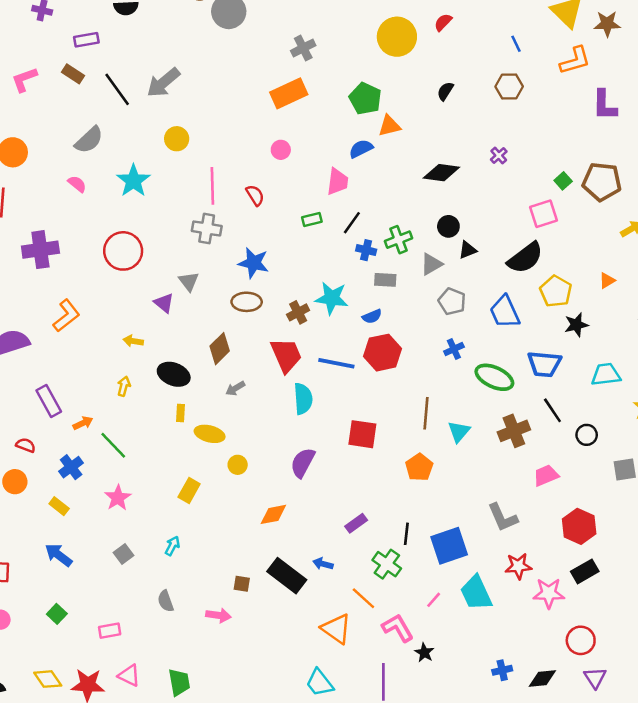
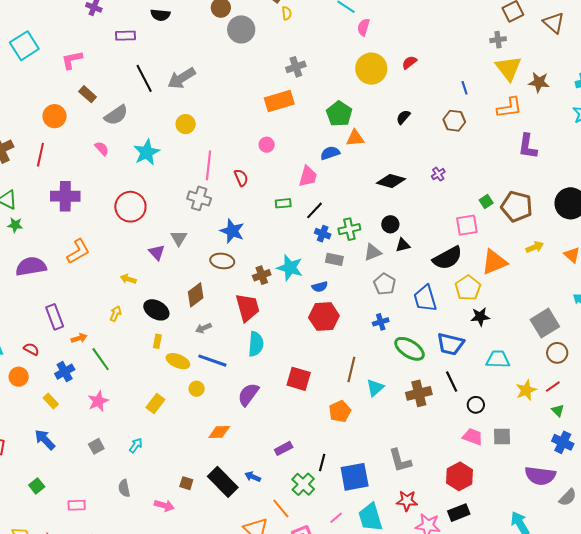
brown rectangle: (73, 74) -> (88, 94), moved
orange triangle: (607, 281) -> (494, 262), moved, size x2.0
blue line: (336, 363) -> (212, 361), moved
pink trapezoid: (546, 476) -> (473, 437), moved, turned 35

